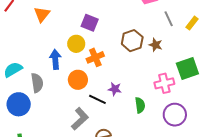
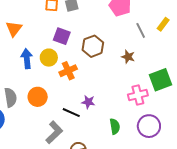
yellow rectangle: (192, 23) -> (163, 24), moved
brown hexagon: (132, 41) -> (93, 46), moved
blue arrow: (55, 59) -> (27, 59), moved
orange circle: (78, 80) -> (38, 97), moved
green semicircle: (140, 105) -> (115, 126), moved

